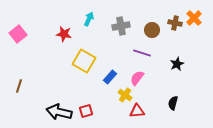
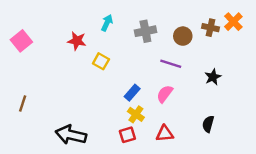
yellow square: (84, 61) -> (101, 61), moved, size x0.6
yellow cross: (125, 95) -> (136, 114), moved
red square: (86, 111) -> (127, 135), moved

